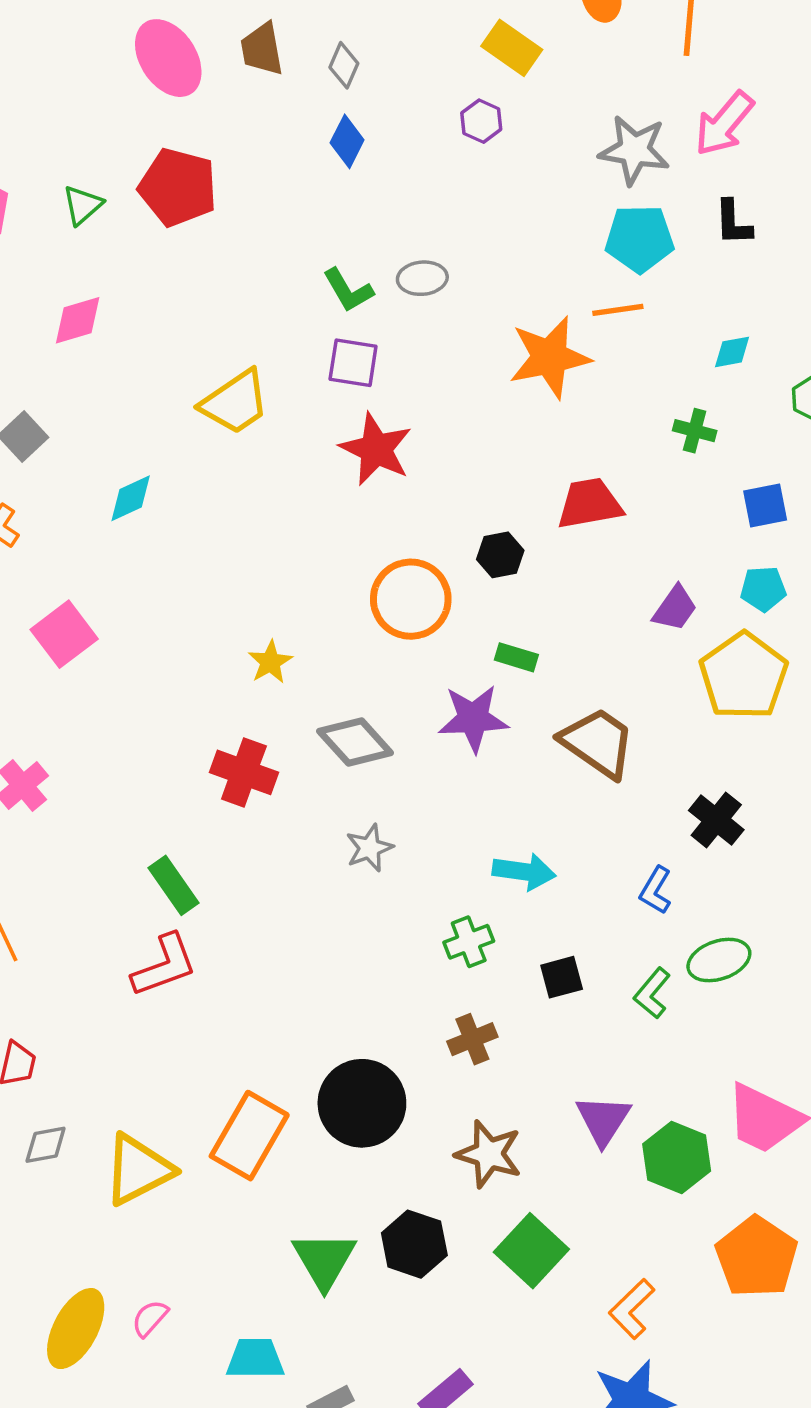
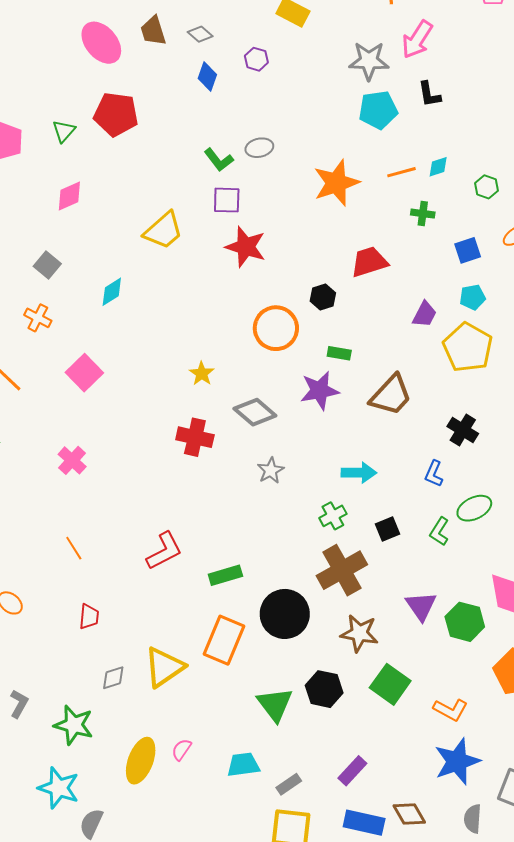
gray diamond: (344, 65) -> (200, 34), turned -65
purple hexagon: (481, 121) -> (256, 59), moved
orange line: (618, 310) -> (401, 172), moved
brown trapezoid: (598, 743) -> (391, 395), turned 105
green rectangle: (173, 885) -> (225, 575), moved, turned -64
brown cross: (472, 1039) -> (342, 570), size x1.8
gray diamond: (46, 1145) -> (113, 678), moved
orange L-shape: (632, 1309) -> (451, 710), turned -100

